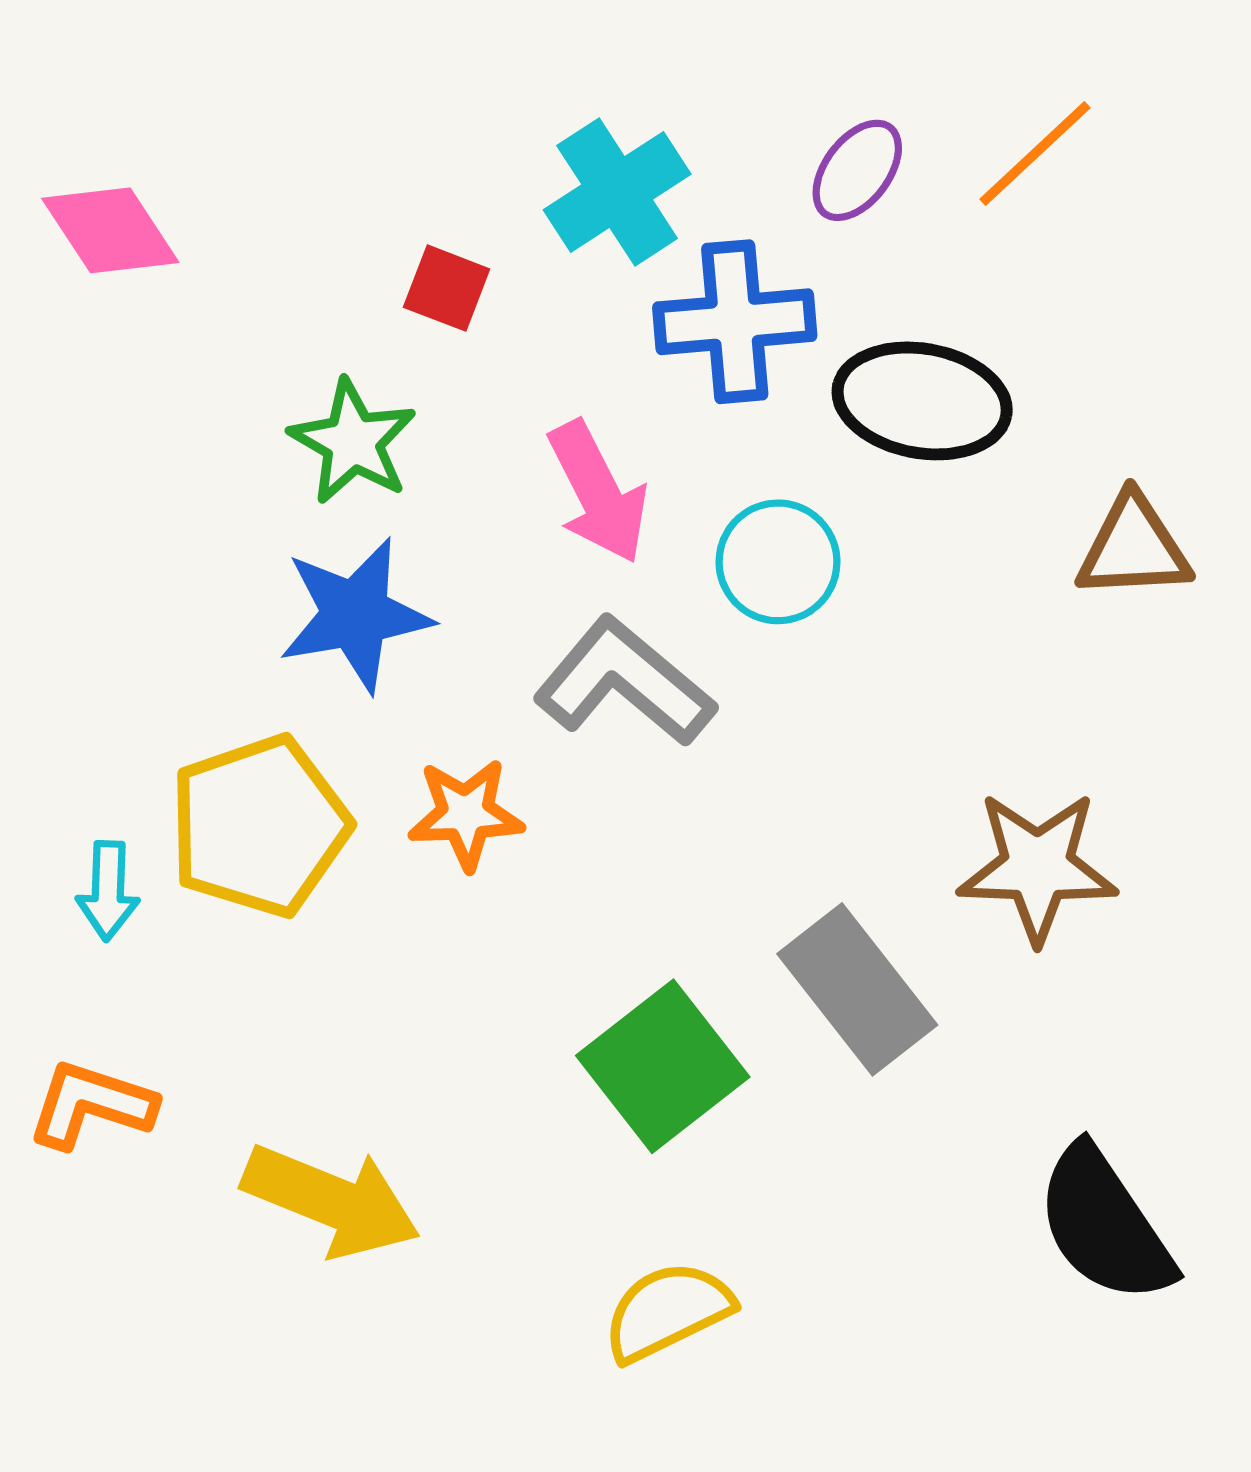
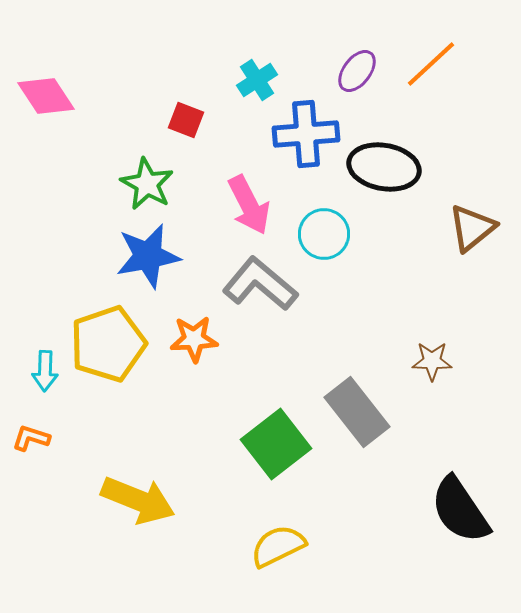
cyan cross: (617, 192) -> (257, 80), size x0.7
brown triangle: (1133, 547) -> (472, 228), turned -36
brown star: (1037, 867) -> (432, 361), size x0.6
orange L-shape: (91, 1105) -> (31, 438), moved, size x0.7

